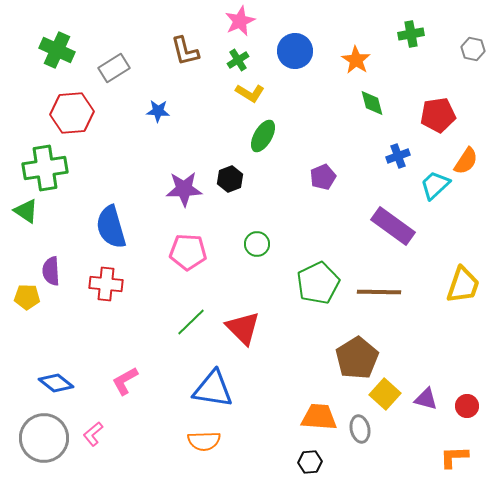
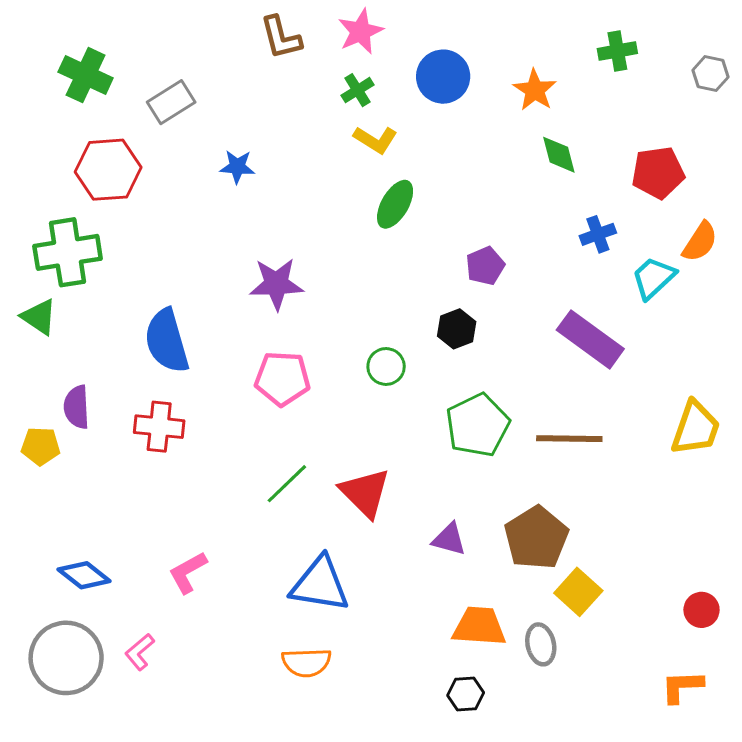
brown L-shape: (185, 51) -> (281, 37), moved
black hexagon: (230, 179) -> (457, 329), moved
purple triangle: (426, 399) -> (449, 539), moved

